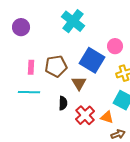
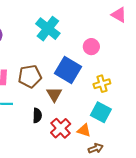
pink circle: (115, 46) -> (91, 47), moved

